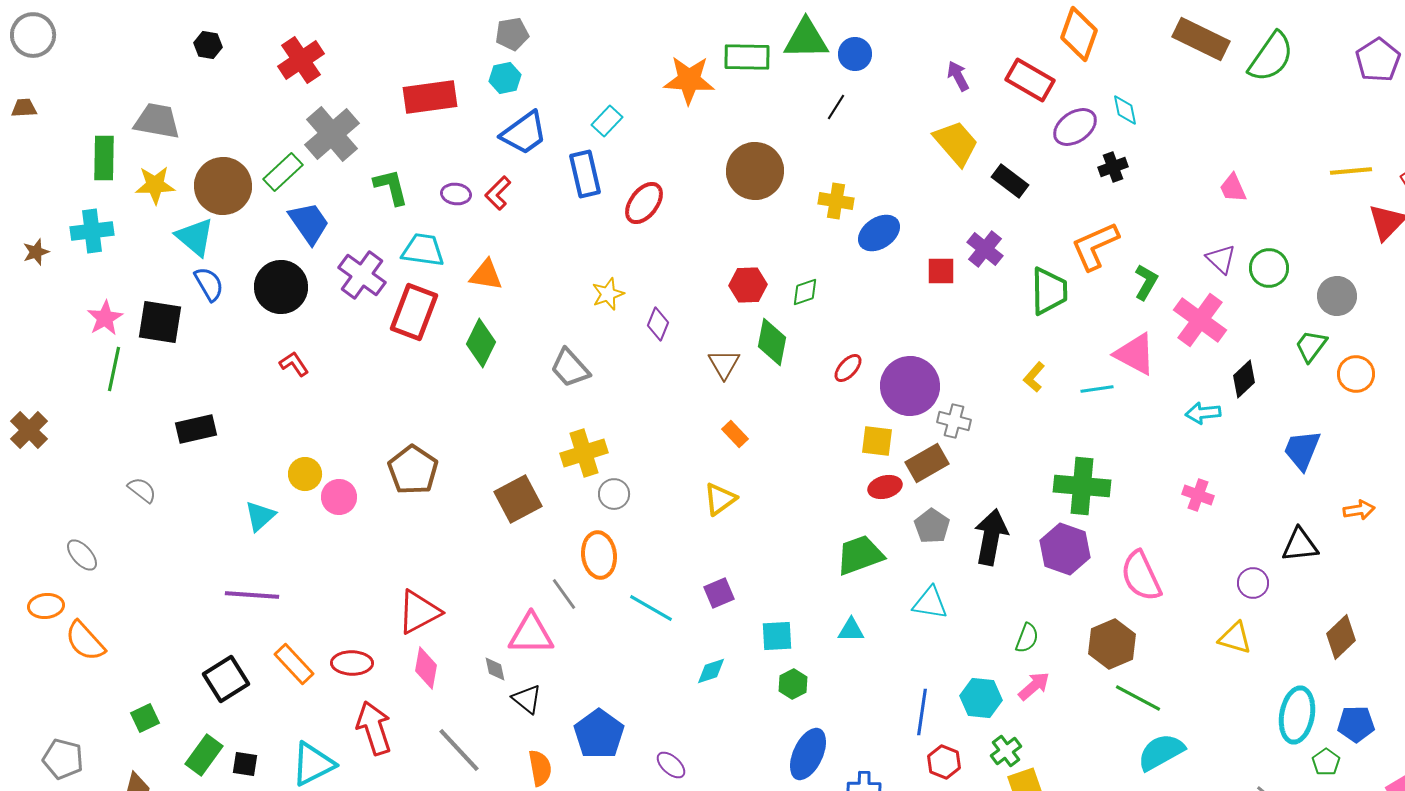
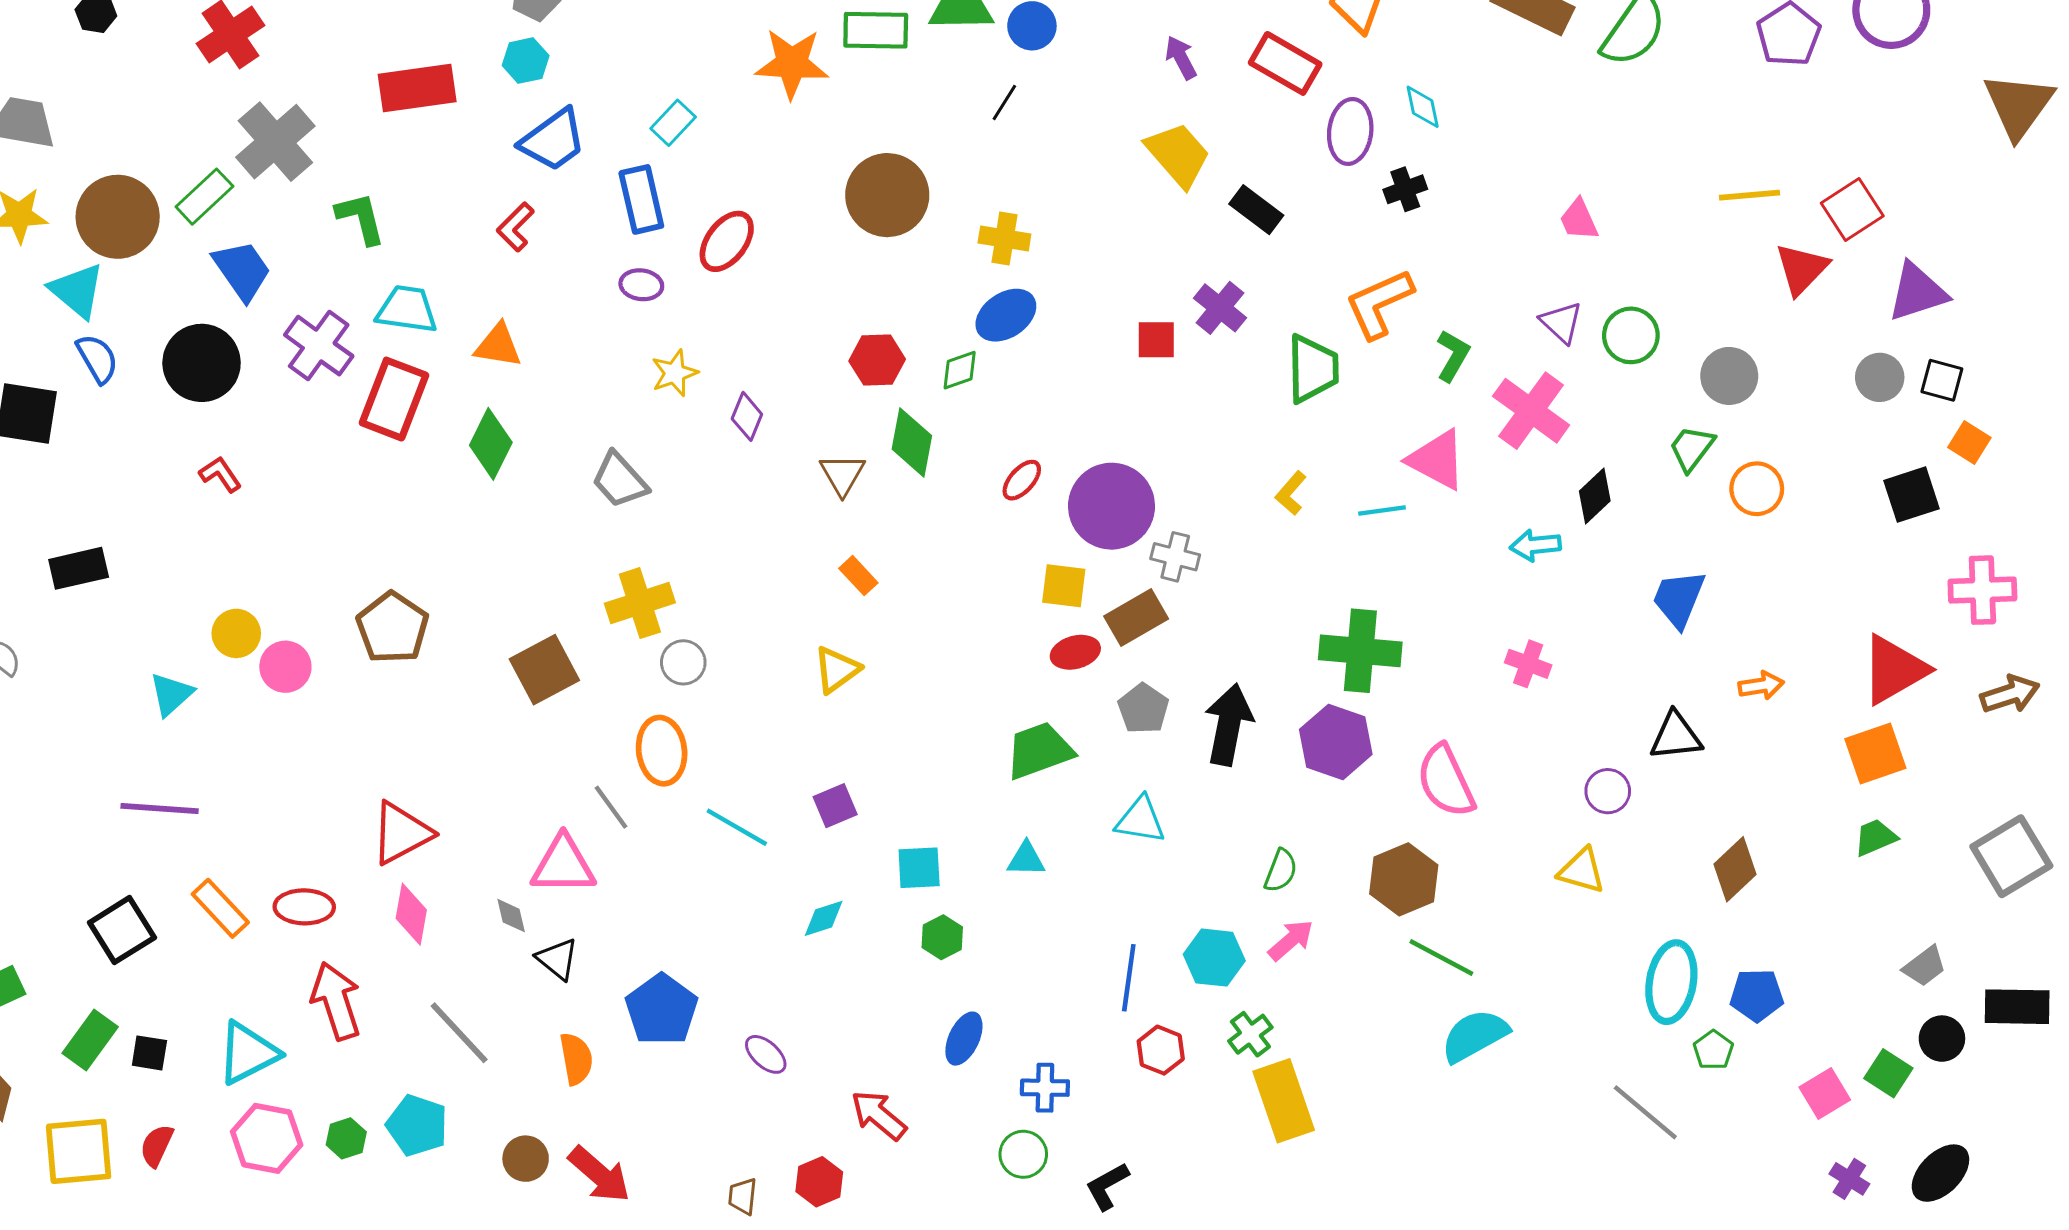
purple ellipse: (1075, 127) -> (1350, 131), turned -48
purple ellipse: (456, 194) -> (641, 285), moved
blue ellipse: (879, 233) -> (1006, 315), moved
blue ellipse: (808, 754) -> (964, 1039), size x0.7

